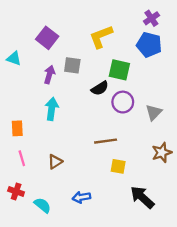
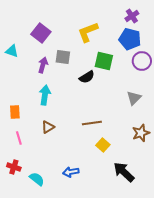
purple circle: (123, 102) -> (142, 61), moved
brown triangle: (55, 162) -> (48, 127), moved
yellow square: (118, 166) -> (103, 145), turned 32

